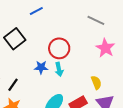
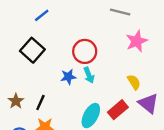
blue line: (36, 11) -> (42, 15), moved
pink star: (105, 48) -> (137, 41), turned 30

